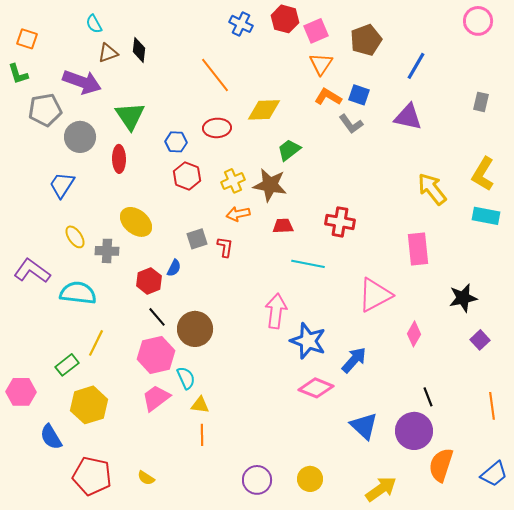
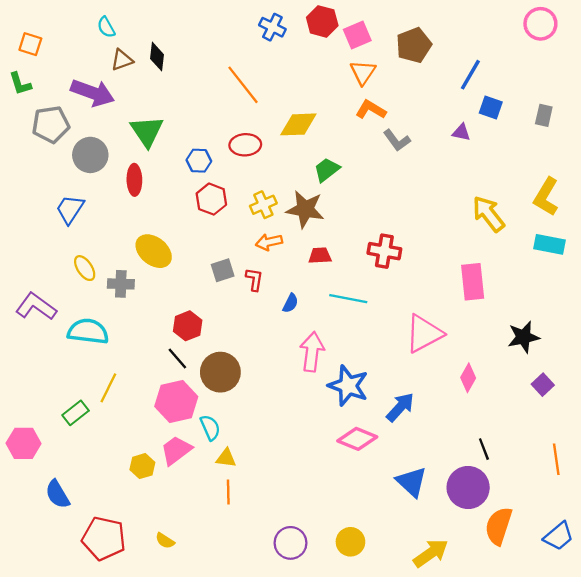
blue square: (359, 95) -> (491, 107), moved
purple triangle: (408, 117) -> (461, 132), size x0.6
blue semicircle: (174, 268) -> (290, 303), moved
red hexagon: (149, 281) -> (188, 326), moved
yellow hexagon: (89, 405) -> (142, 466), moved, size x0.6

